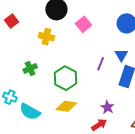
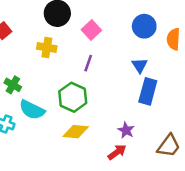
purple line: (101, 64) -> (88, 63), moved
green cross: (30, 69) -> (13, 85), moved, turned -32
cyan semicircle: (30, 112) -> (32, 110), moved

